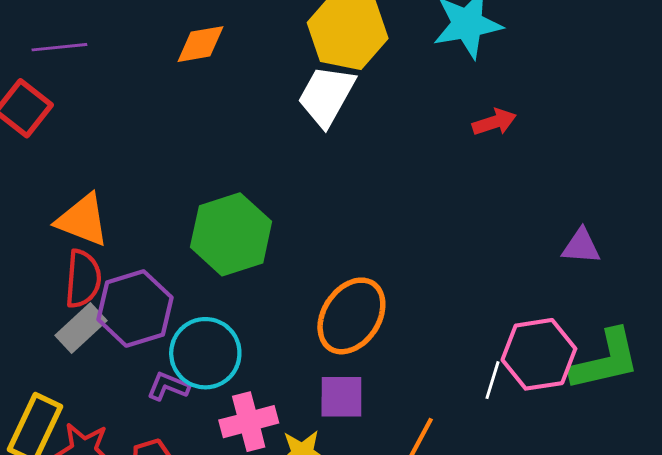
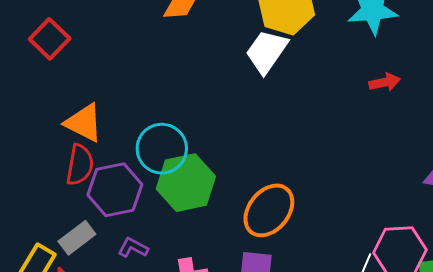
green hexagon: (231, 234) -> (186, 183), moved
gray rectangle: (81, 328) -> (77, 238), moved
cyan circle: (205, 353) -> (162, 149), moved

